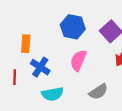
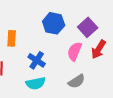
pink semicircle: (78, 60) -> (75, 51), moved
blue cross: (40, 67) -> (37, 60), moved

